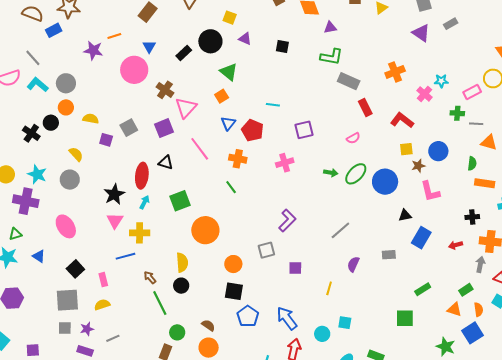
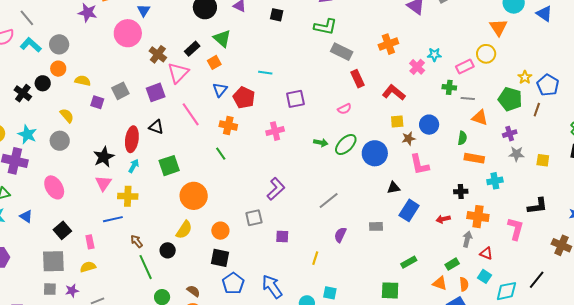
black rectangle: (184, 53) -> (192, 49), moved
yellow semicircle: (182, 262) -> (184, 230), moved, turned 36

